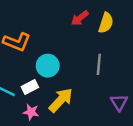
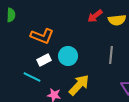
yellow semicircle: (106, 23) -> (117, 20), turned 66
white rectangle: (30, 87) -> (44, 60), moved

